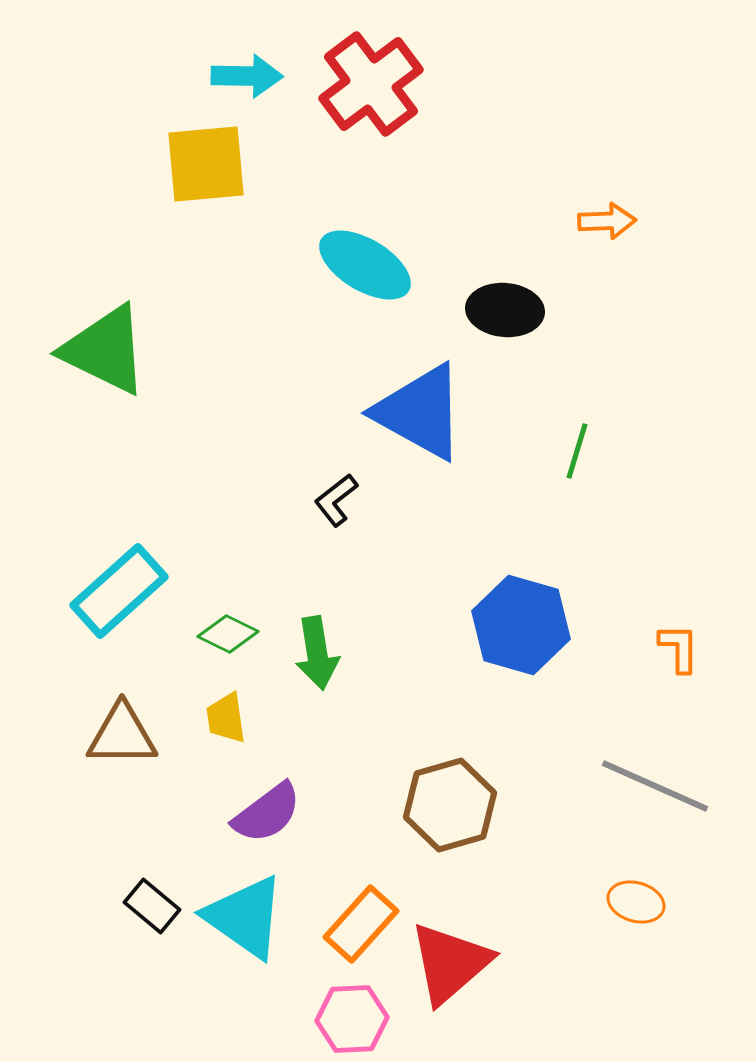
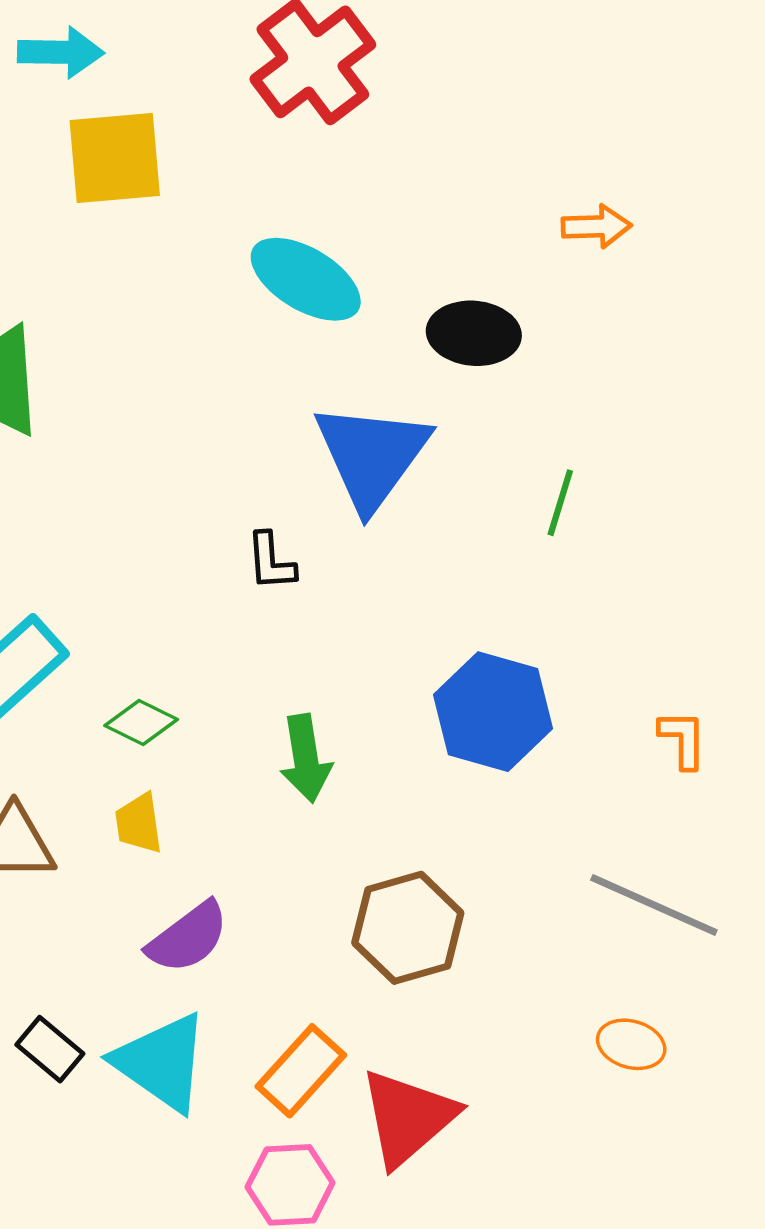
cyan arrow: (247, 76) -> (61, 52), moved
blue triangle: (420, 412) -> (372, 456), turned 37
black L-shape: (336, 500) -> (271, 561), turned -56
green arrow: (317, 653) -> (306, 758), moved

